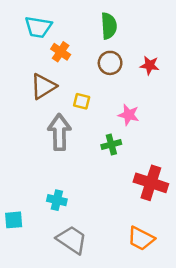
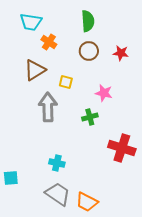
cyan cross: (57, 200) -> (57, 163), moved
orange trapezoid: (141, 238) -> (87, 202), moved

